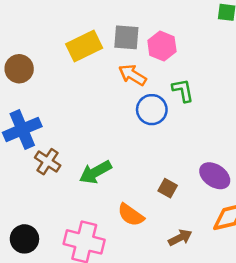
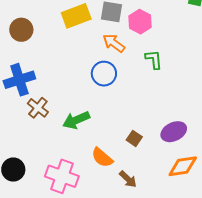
blue circle: (152, 110) -> (104, 74), moved
purple ellipse: (215, 176) -> (174, 132), turned -65
brown arrow: (180, 238) -> (128, 179), moved, turned 66

